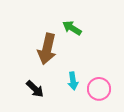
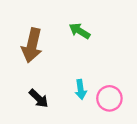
brown arrow: (47, 49) -> (32, 45), moved

